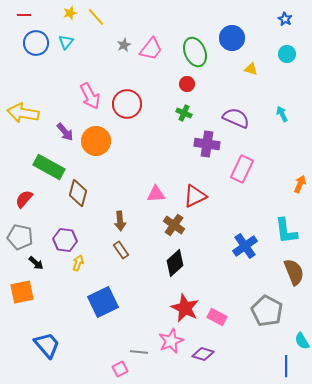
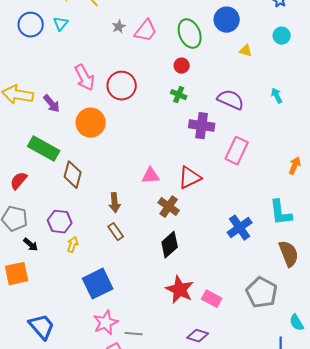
purple arrow: (65, 132) -> (52, 104), moved
pink star: (171, 341) -> (106, 323), moved

